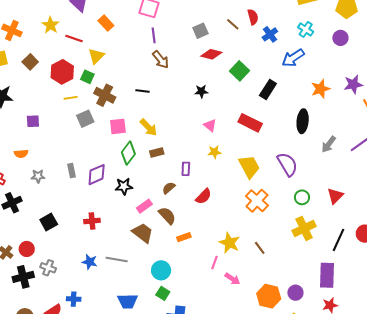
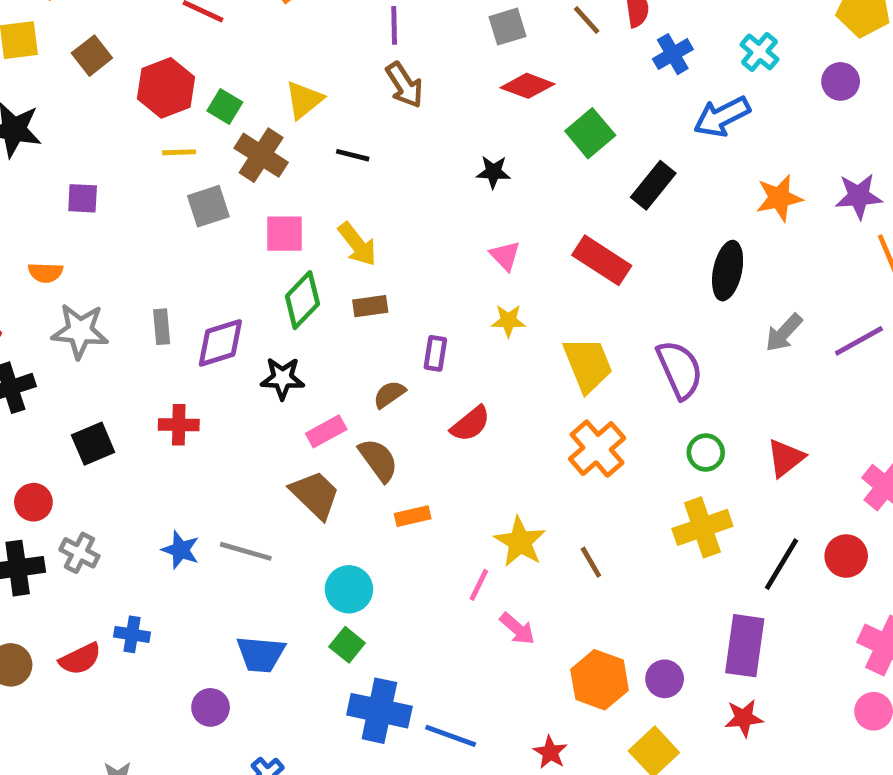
yellow triangle: (96, 56) -> (304, 100), moved
gray star: (38, 176) -> (80, 331), size x1.6
red cross: (92, 221) -> (179, 425), moved

